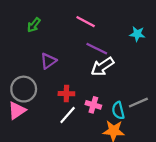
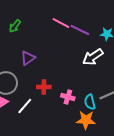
purple line: (97, 49) -> (80, 30), moved
white arrow: (102, 67) -> (93, 57), moved
white line: (68, 115) -> (25, 106), moved

